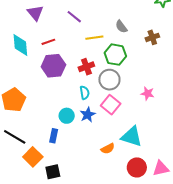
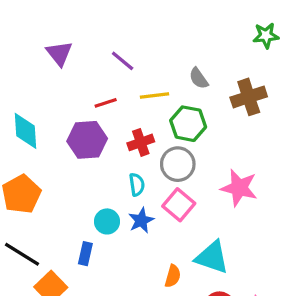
brown cross: (152, 37) -> (249, 97), size x1.5
red line: (48, 42) -> (106, 103), moved
cyan diamond: (20, 45) -> (26, 131), moved
pink star: (148, 93) -> (239, 188), size x1.6
orange semicircle: (108, 149) -> (173, 276), turned -48

